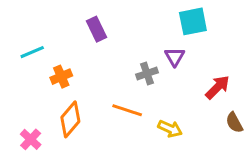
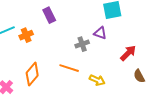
purple triangle: (175, 57) -> (100, 33), turned -40
orange cross: (61, 77) -> (26, 35), moved

